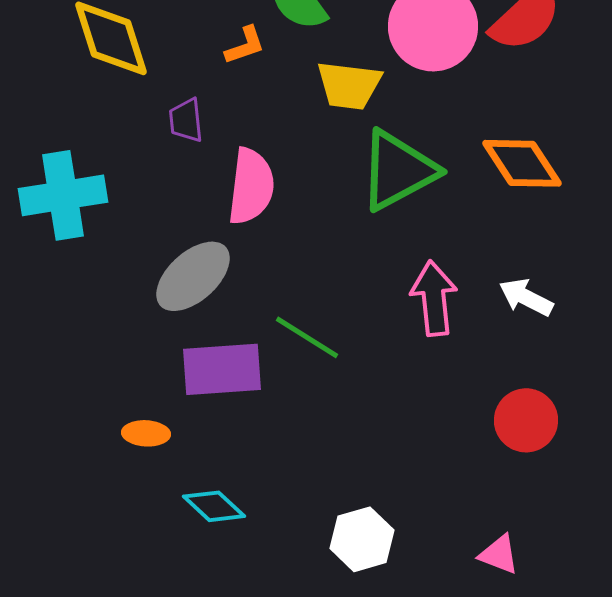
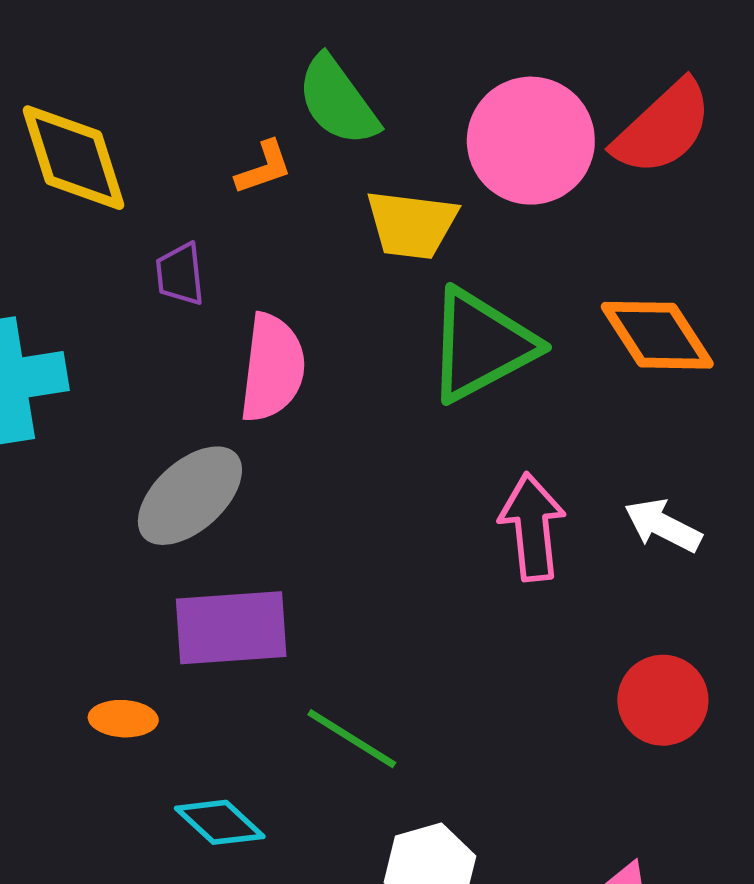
green line: (307, 337) -> (352, 739), moved

